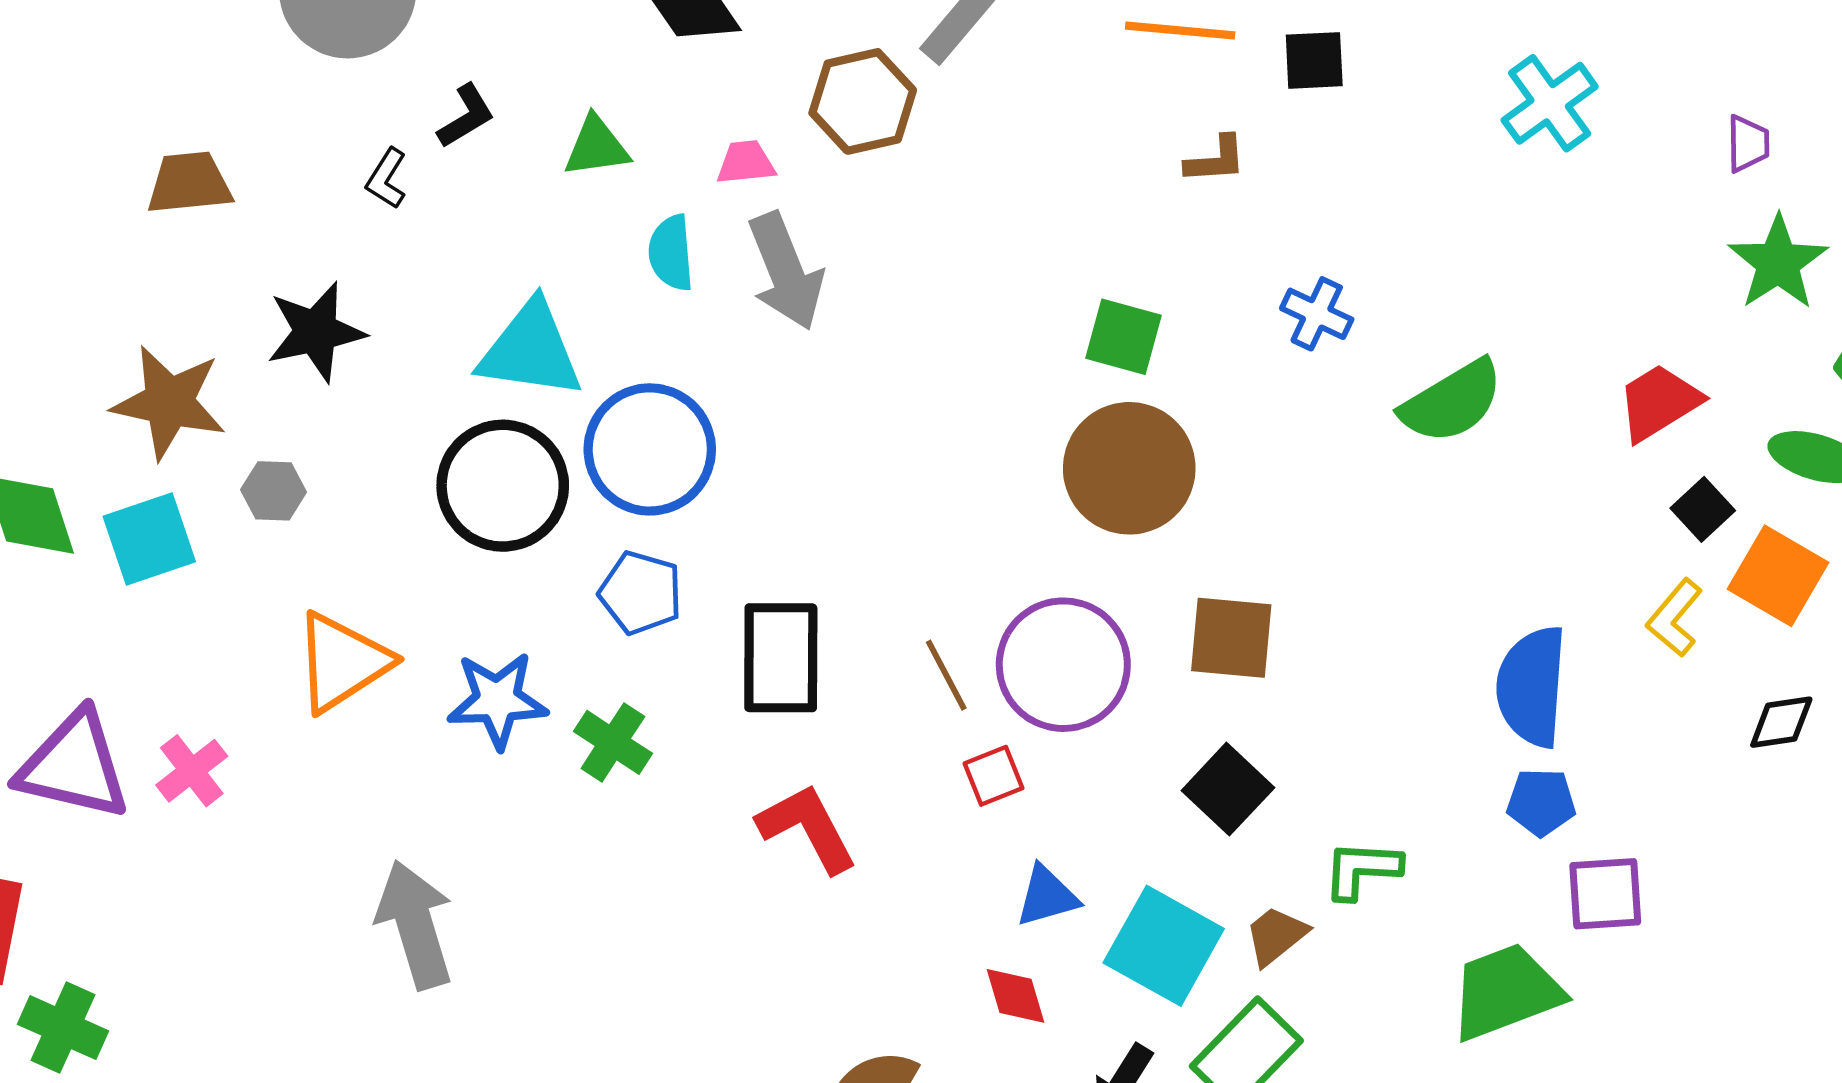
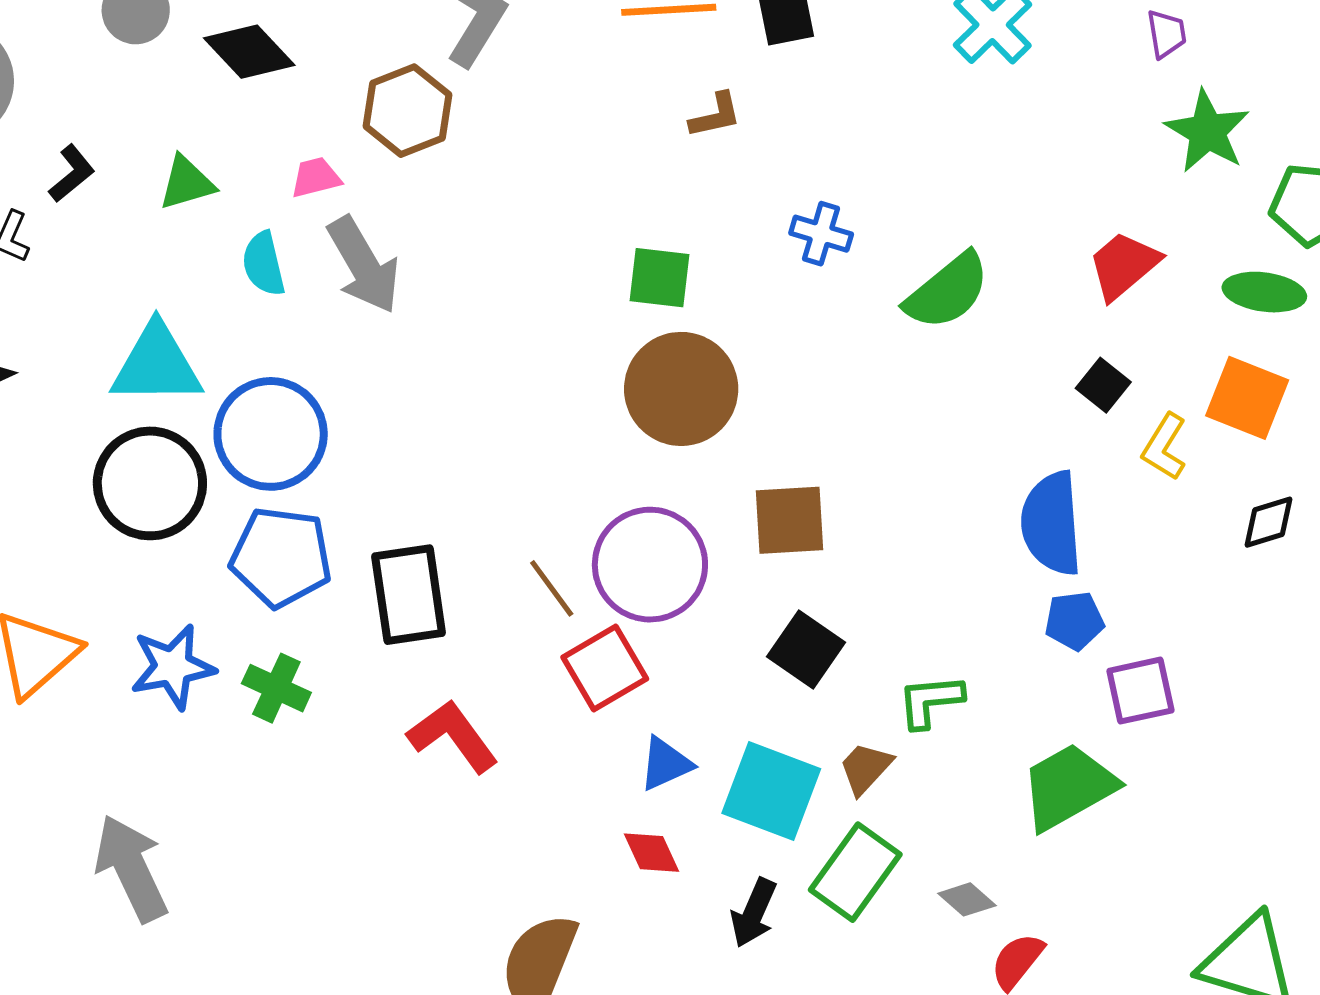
black square: (1703, 509) -> (1103, 385), moved
blue pentagon: (641, 593) -> (281, 557), size x1.4
red square: (994, 776) -> (605, 668), size x1.6

